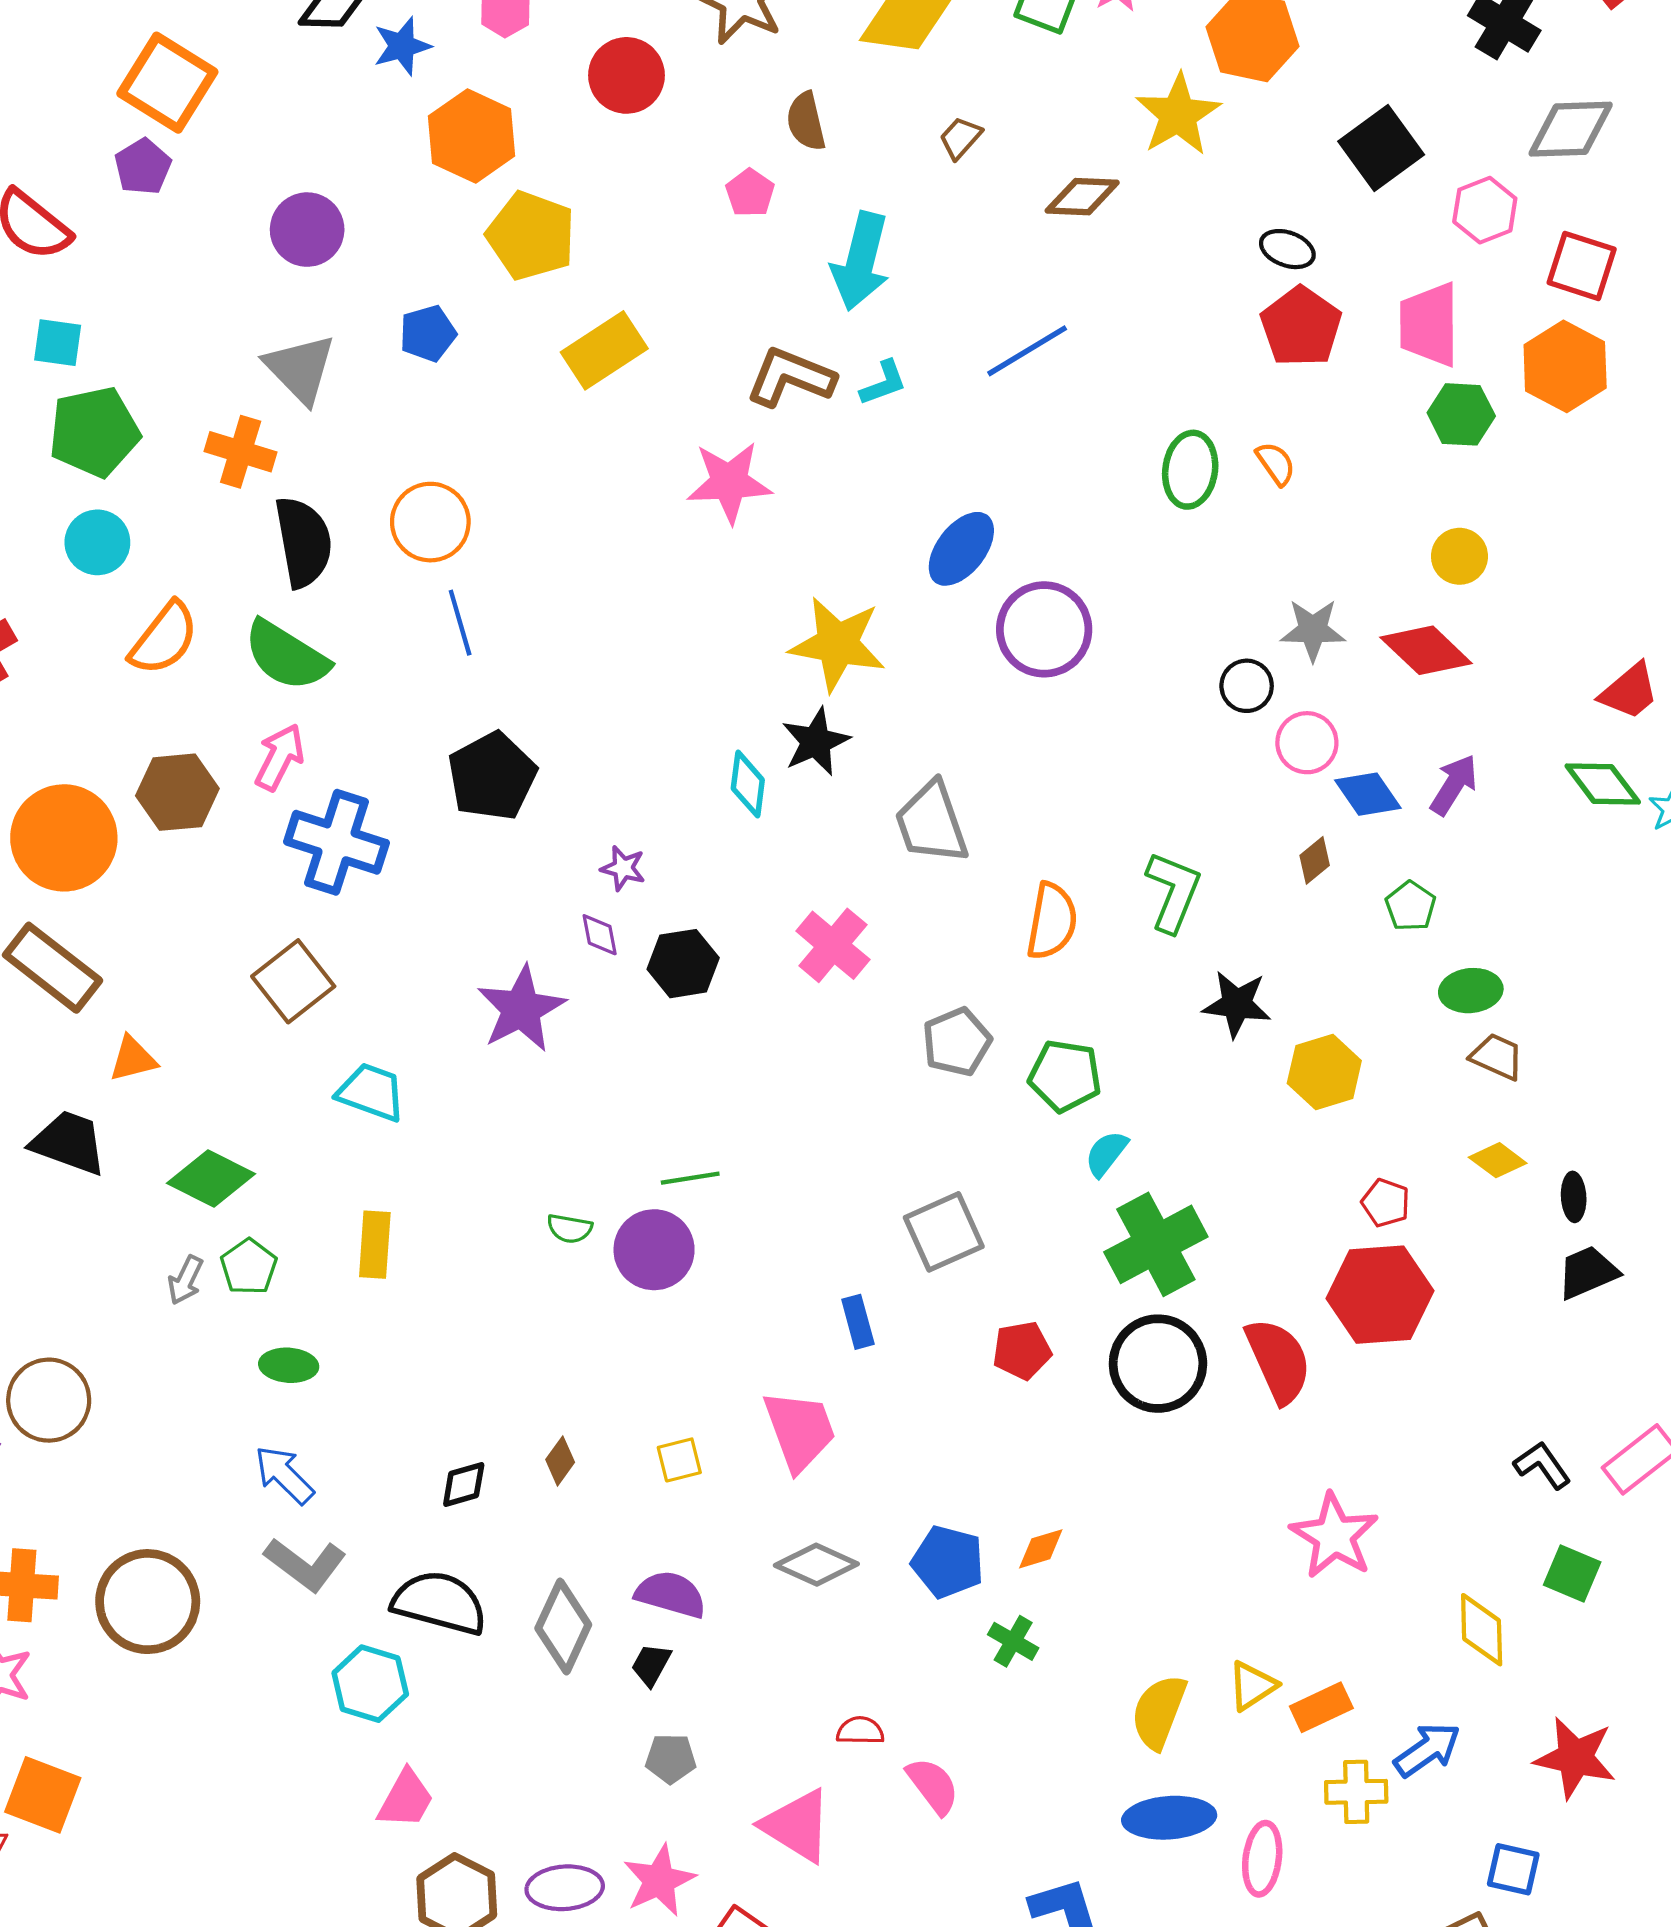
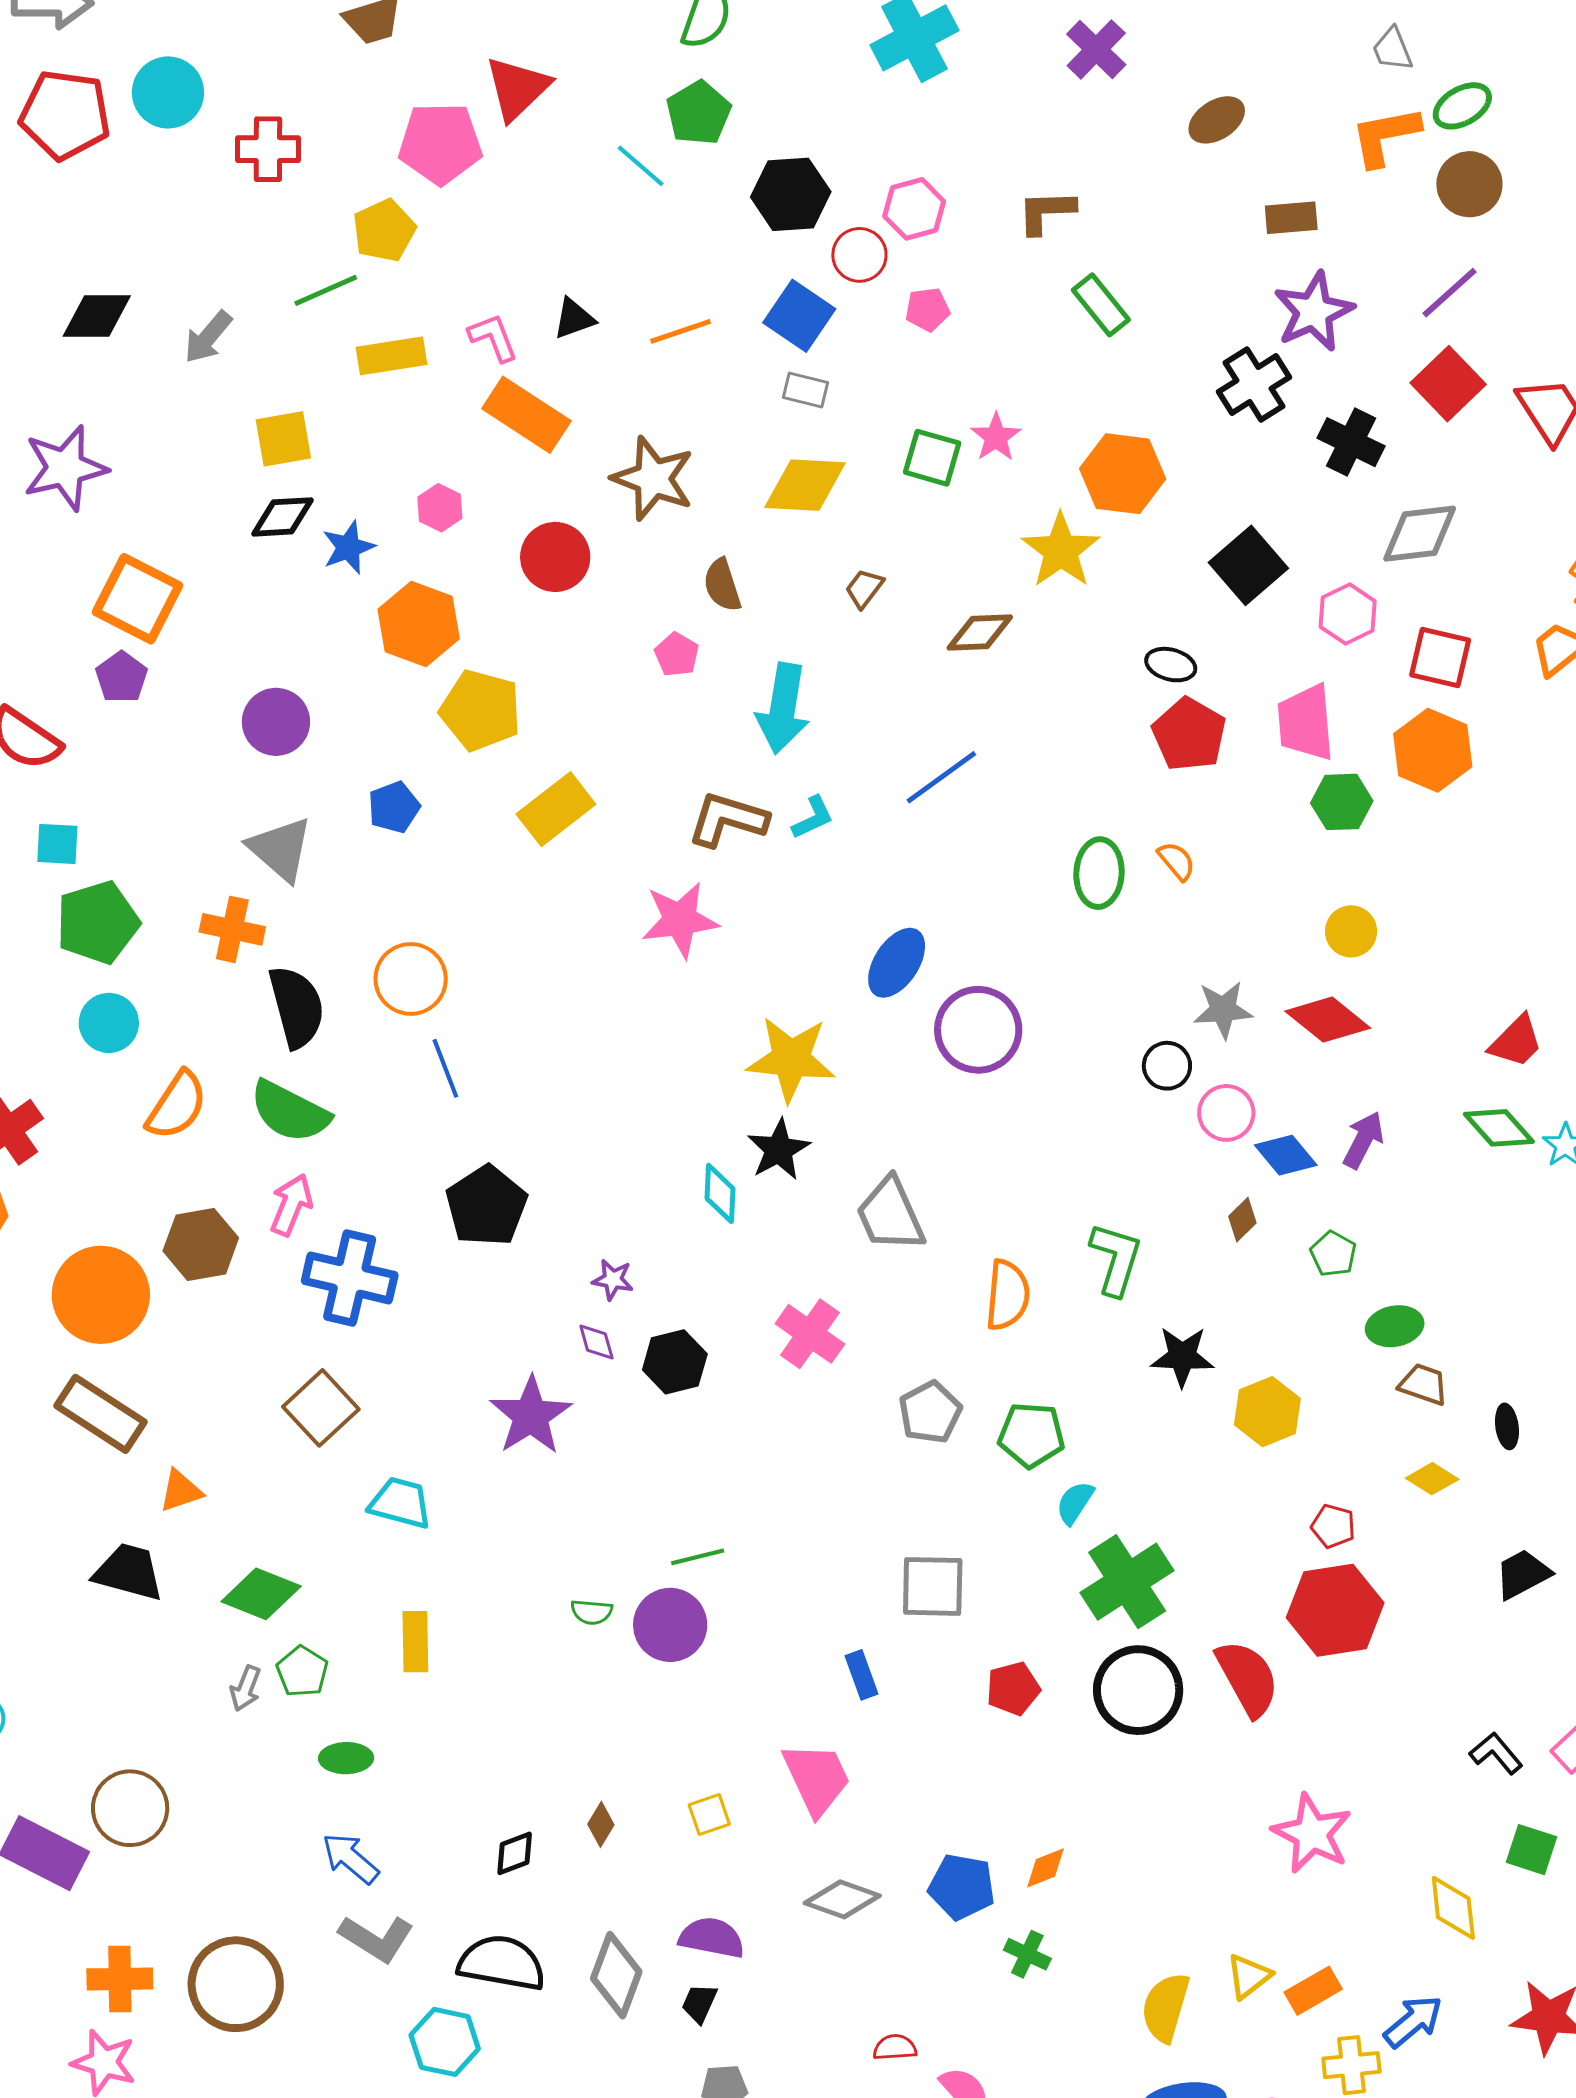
black ellipse: (1574, 1197) -> (1507, 1426), moved
gray square: (944, 1232) -> (933, 1586), turned 30

